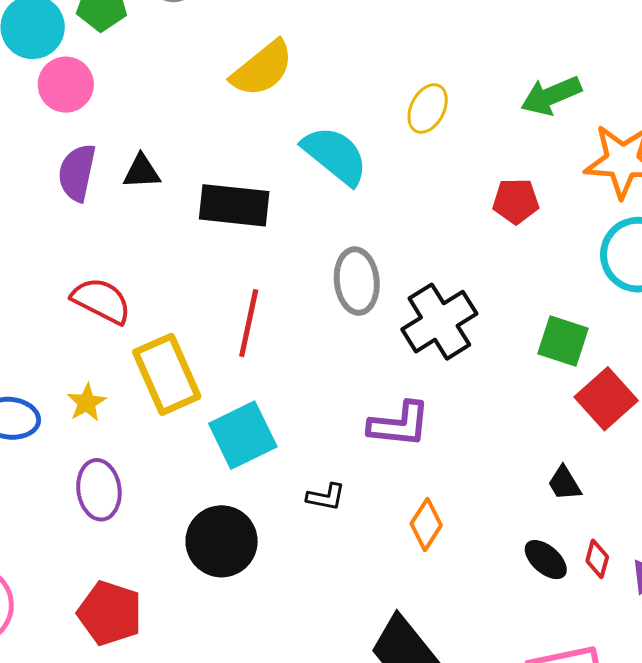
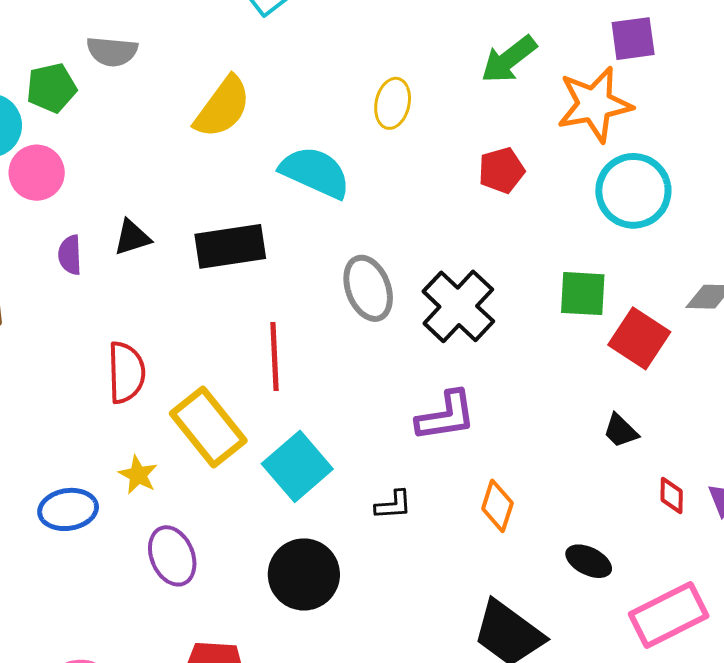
purple semicircle: (77, 173) -> (70, 255), size x0.7
red semicircle: (101, 301) -> (126, 372), turned 76
black ellipse: (546, 560) -> (589, 561), moved

